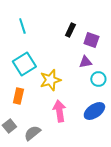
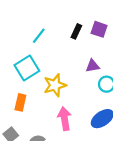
cyan line: (22, 26) -> (39, 36), moved, turned 56
purple square: (91, 40) -> (99, 29), moved

